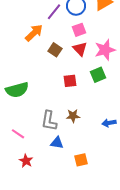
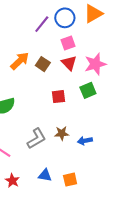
orange arrow: (34, 33) -> (20, 61), moved
gray L-shape: (49, 121) -> (37, 139), turned -130
blue arrow: (109, 123) -> (85, 141), moved
blue triangle: (57, 143) -> (45, 175), moved

